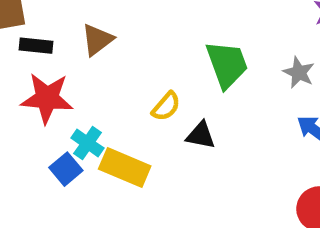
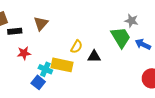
green trapezoid: (227, 64) -> (121, 37), moved
red star: (47, 98) -> (24, 53), size x0.6
yellow rectangle: (125, 168) -> (62, 65), moved

